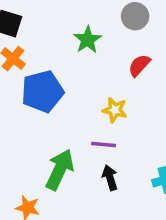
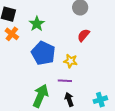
green star: (88, 40) -> (37, 24), moved
blue pentagon: (42, 91) -> (43, 53), moved, turned -30

